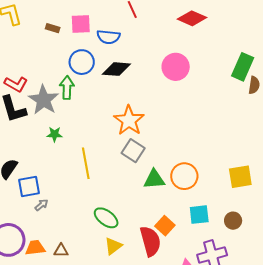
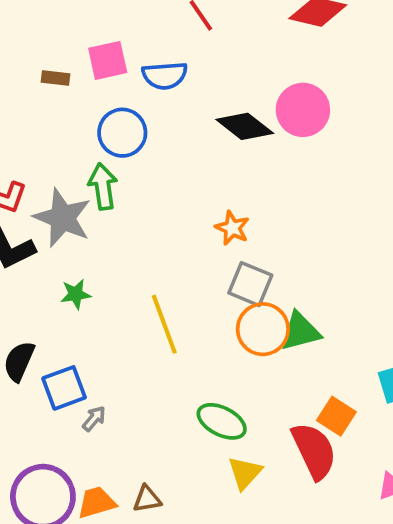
black diamond: (116, 69) -> (245, 126), moved, turned 44
orange star: (129, 120) -> (232, 228), size x0.6
green star: (55, 134) -> (76, 294), moved
orange circle: (184, 176) -> (263, 329), moved

